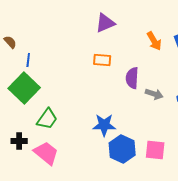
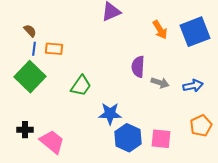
brown semicircle: (10, 42) -> (30, 31), moved
orange rectangle: (102, 60) -> (54, 49), moved
green trapezoid: (47, 119) -> (81, 86), moved

